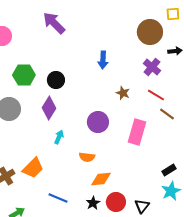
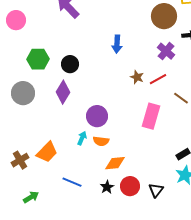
red line: (156, 95) -> (158, 79), moved, turned -60
purple circle: (98, 122) -> (97, 116), moved
cyan arrow: (59, 137) -> (82, 138), moved

